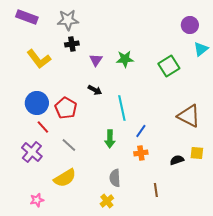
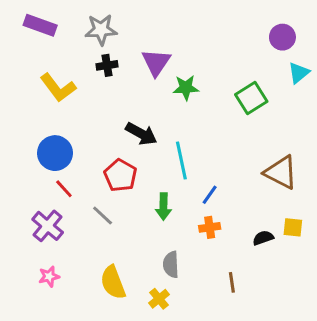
purple triangle: (96, 60) -> (156, 62), moved, size x1.5
black arrow: (95, 90) -> (141, 134), size x1.5
red pentagon: (66, 108) -> (120, 175), moved
yellow semicircle: (65, 178) -> (113, 282), moved, turned 100
pink star: (37, 200) -> (49, 276), moved

